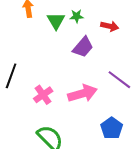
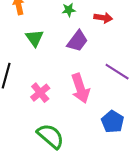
green triangle: (56, 21) -> (35, 38), moved
pink arrow: (83, 93) -> (80, 88), turned 92

